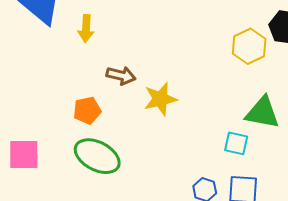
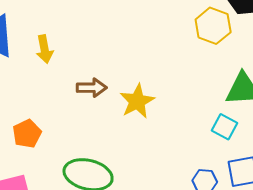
orange pentagon: (87, 110) -> (27, 134), moved
cyan square: (236, 143) -> (225, 127), turned 30

